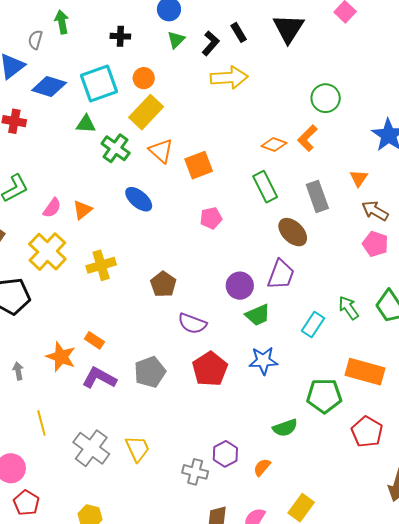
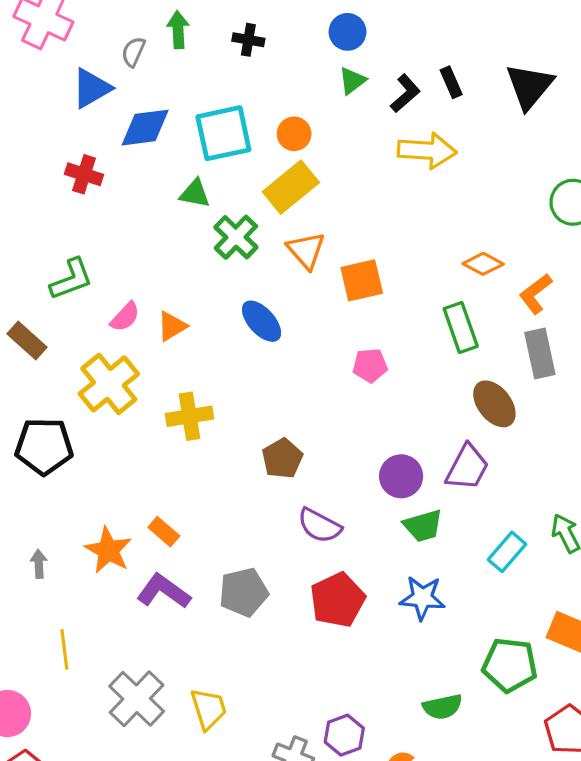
black cross: (120, 36) -> (248, 40), moved
blue diamond: (49, 87) -> (145, 128), turned -32
orange L-shape: (307, 138) -> (536, 294), moved

